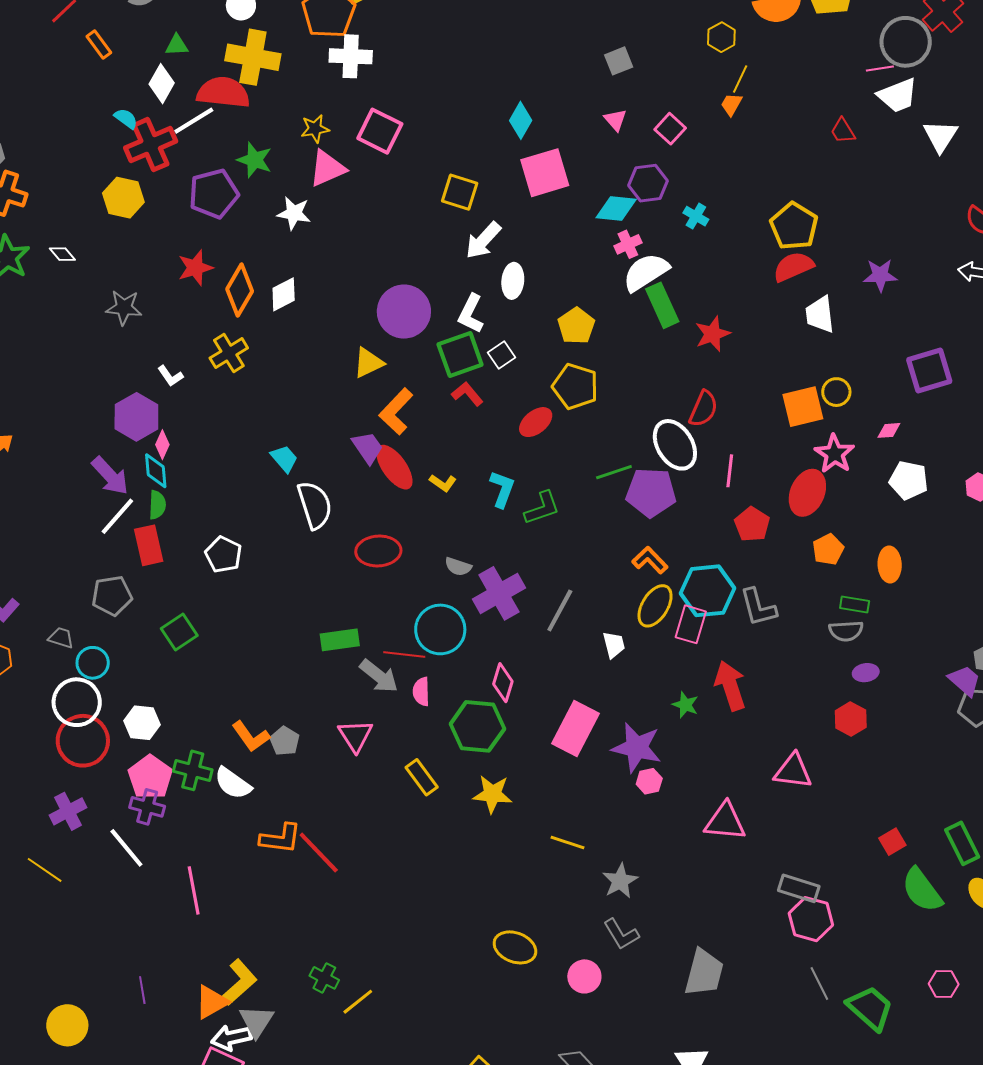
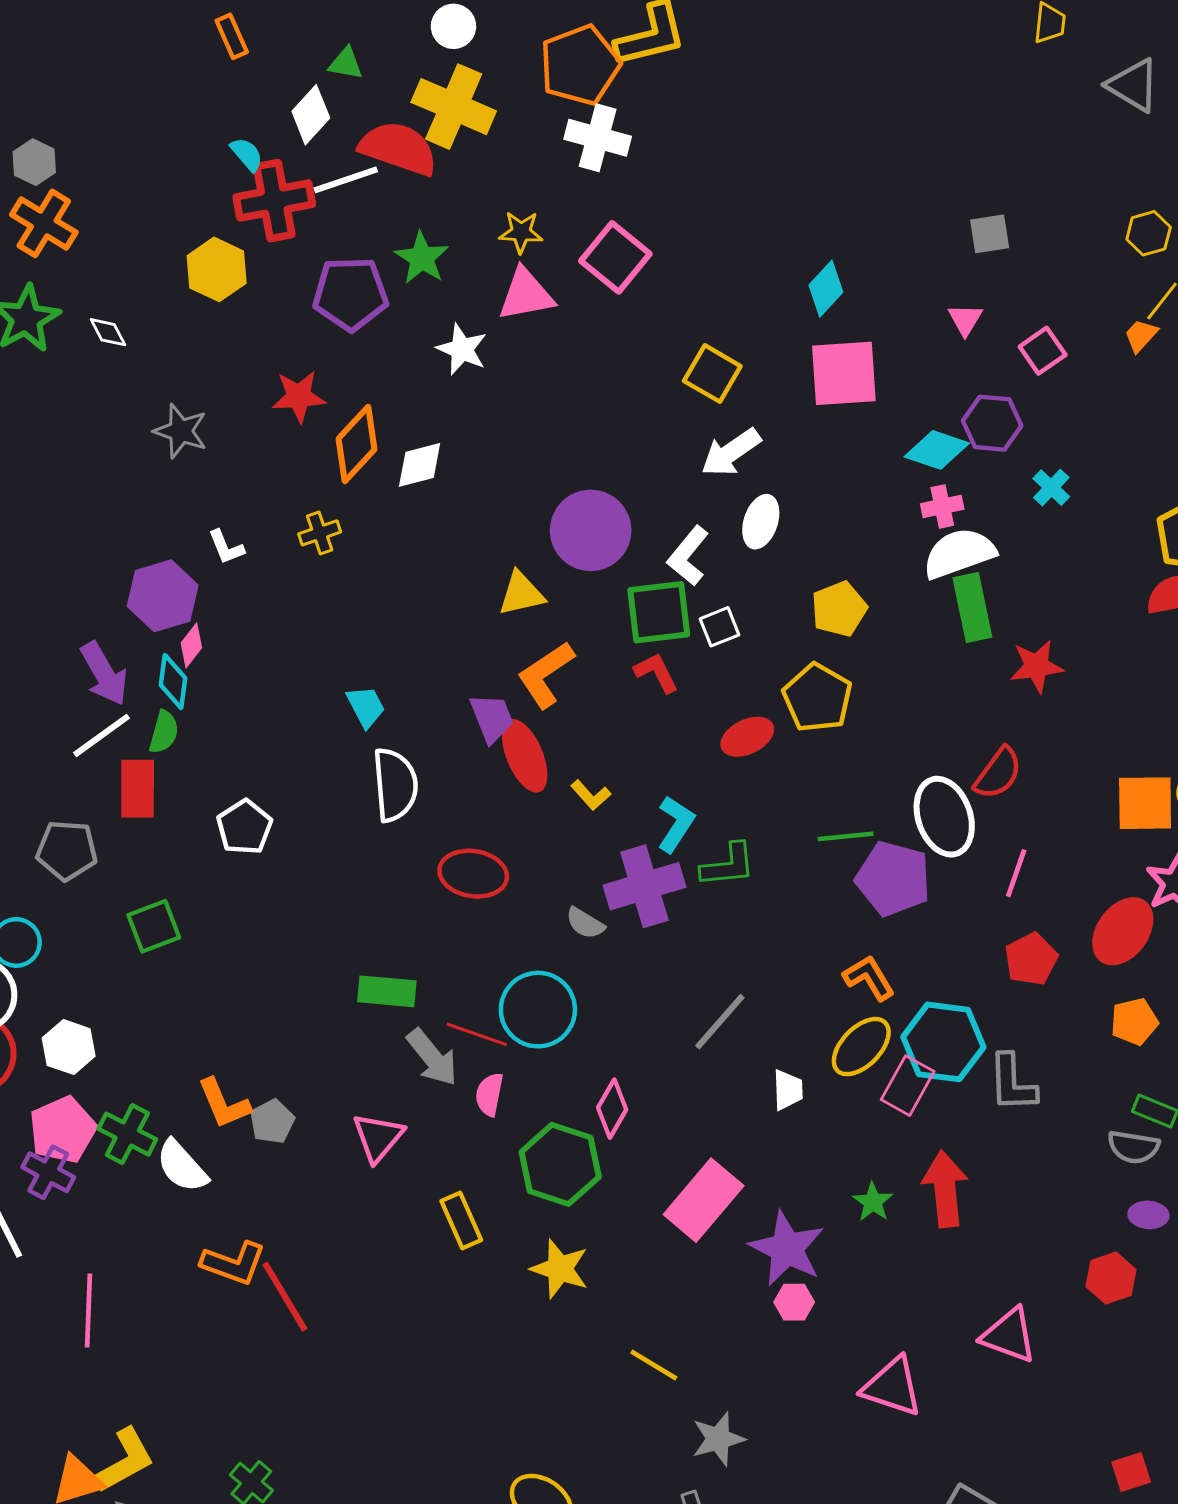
yellow cross: (229, 353) -> (320, 533), size x0.7
purple cross: (499, 593) -> (644, 886), moved

